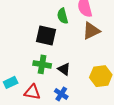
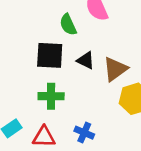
brown triangle: (91, 31) -> (115, 69), moved
black triangle: (64, 69) -> (86, 60), moved

